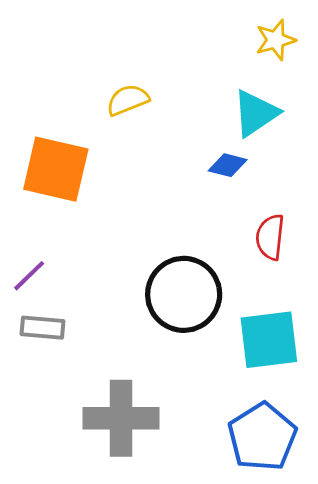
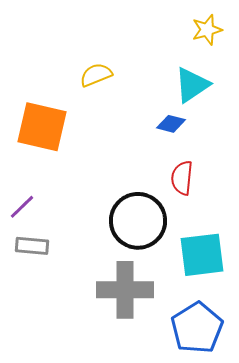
red semicircle: (270, 237) -> (182, 178), moved
gray cross: (121, 418) -> (125, 290), moved

